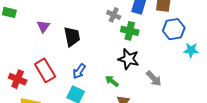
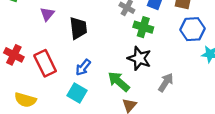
gray arrow: (154, 78) -> (166, 82), turned -108
red cross: (18, 79) -> (14, 55), moved
green arrow: (112, 81) -> (119, 82), size x1.5

